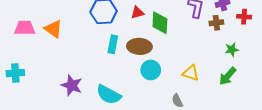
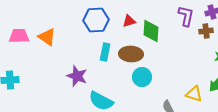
yellow triangle: (191, 73) -> (194, 94), moved
purple star: (72, 85) -> (77, 76), moved

